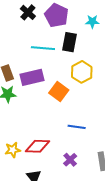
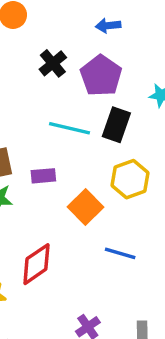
purple rectangle: (32, 77) -> (43, 176), size x0.6
blue line: (77, 127) -> (120, 253), moved
red diamond: (37, 146) -> (36, 264), moved, turned -45

